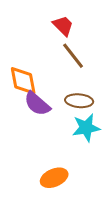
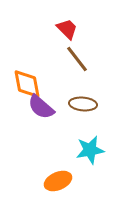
cyan star: (86, 128) -> (90, 150), moved

